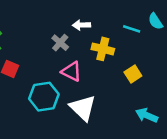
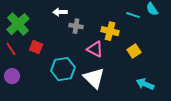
white arrow: (82, 25) -> (60, 12), moved
gray cross: (60, 43) -> (76, 26), turned -32
pink triangle: (71, 71) -> (95, 49), moved

